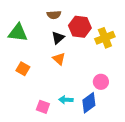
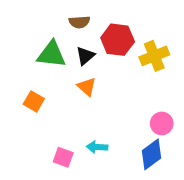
green triangle: (18, 33) -> (51, 54), moved
pink circle: (101, 82) -> (162, 123), moved
blue diamond: (89, 103) -> (151, 154), moved

